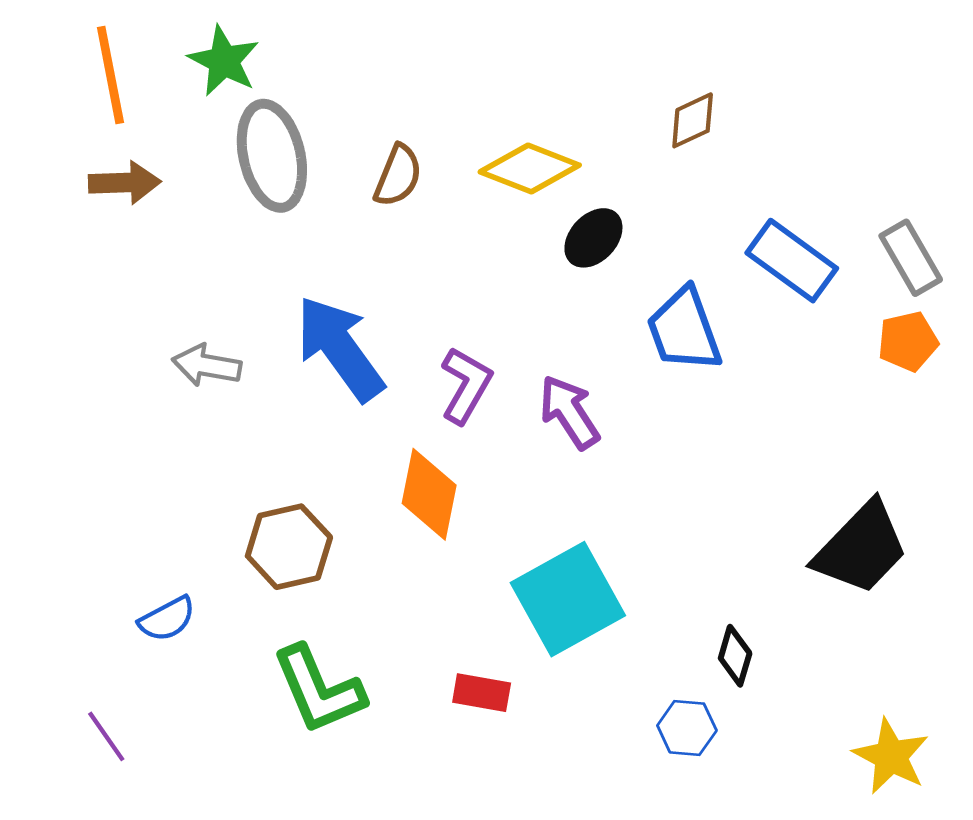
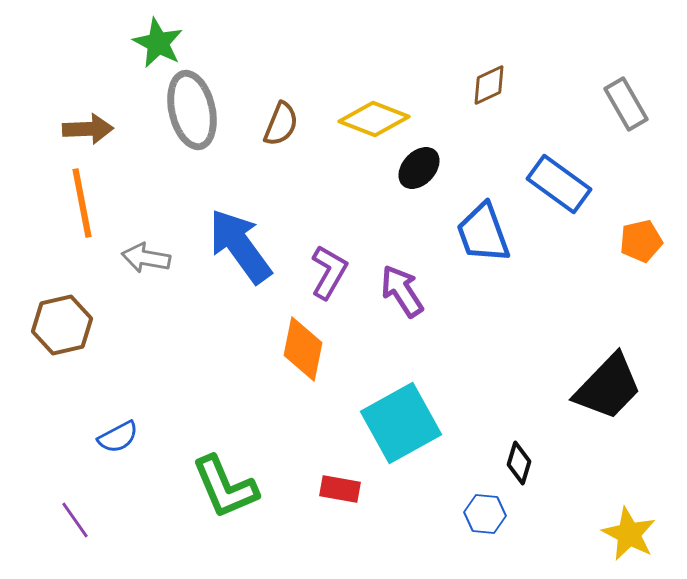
orange line: (110, 75) -> (82, 203), moved
gray rectangle: (911, 258) -> (626, 104), moved
brown hexagon: (289, 547) -> (62, 325), moved

